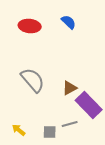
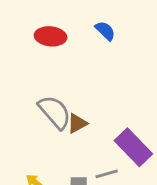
brown triangle: (70, 88) -> (77, 123), moved

